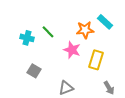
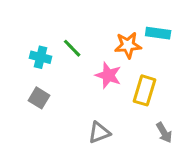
cyan rectangle: (105, 22) -> (158, 33), turned -35
gray square: (34, 71) -> (39, 98), moved

